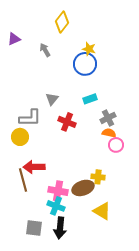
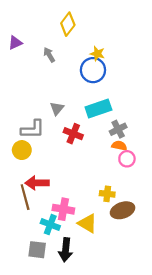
cyan rectangle: (90, 99) -> (98, 108), size x1.6
brown ellipse: (83, 188) -> (123, 210), moved
cyan cross: (56, 206) -> (50, 225), moved
yellow triangle: (102, 211) -> (87, 223), moved

